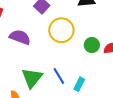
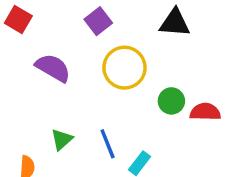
green triangle: (32, 78) -> (62, 139), size x0.6

